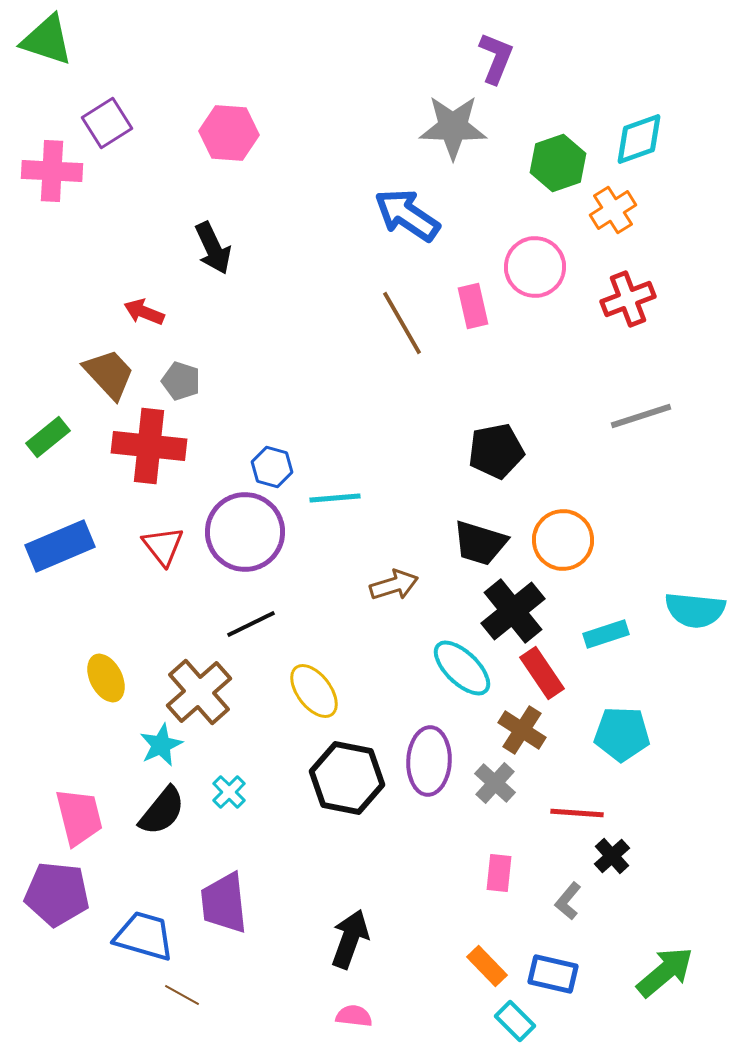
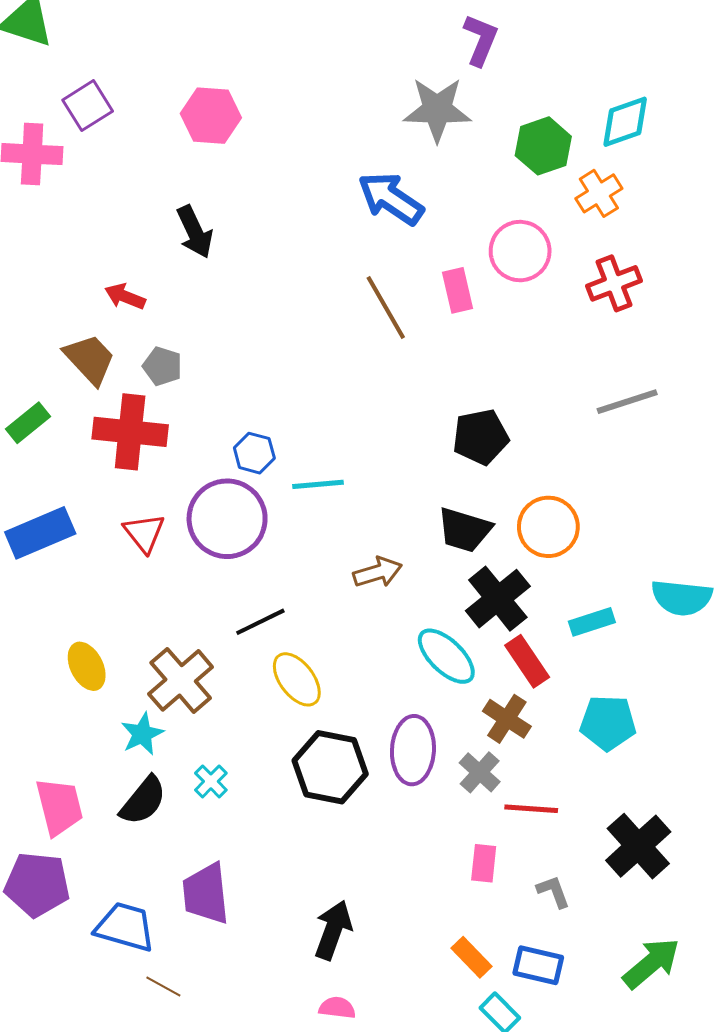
black line: (251, 624) -> (260, 622), moved
red line: (577, 813) -> (531, 809), moved
black cross: (612, 856) -> (638, 846), moved, size x1.8
gray L-shape: (568, 901) -> (553, 892), turned 120

